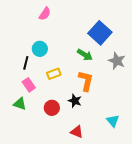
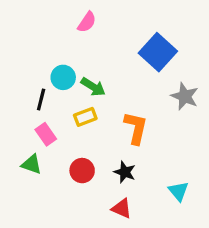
pink semicircle: (45, 14) -> (87, 22), moved
green arrow: (85, 55) -> (93, 87), moved
black star: (75, 101) -> (125, 172), moved

